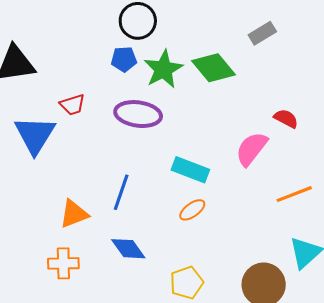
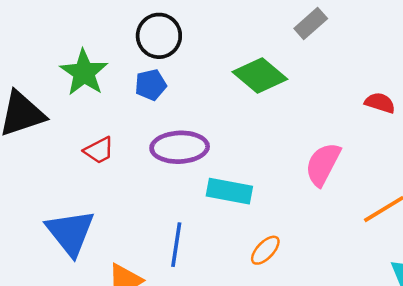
green star: (163, 69) -> (84, 73), moved
red semicircle: (286, 119) -> (380, 103), moved
blue triangle: (35, 135) -> (70, 233), moved
cyan rectangle: (190, 170) -> (229, 191), moved

